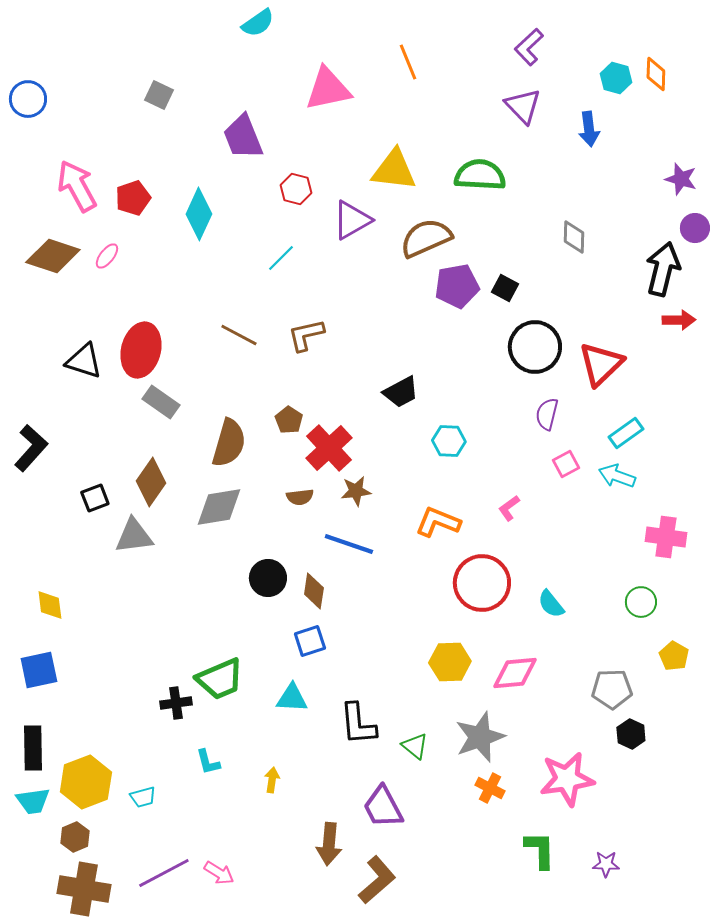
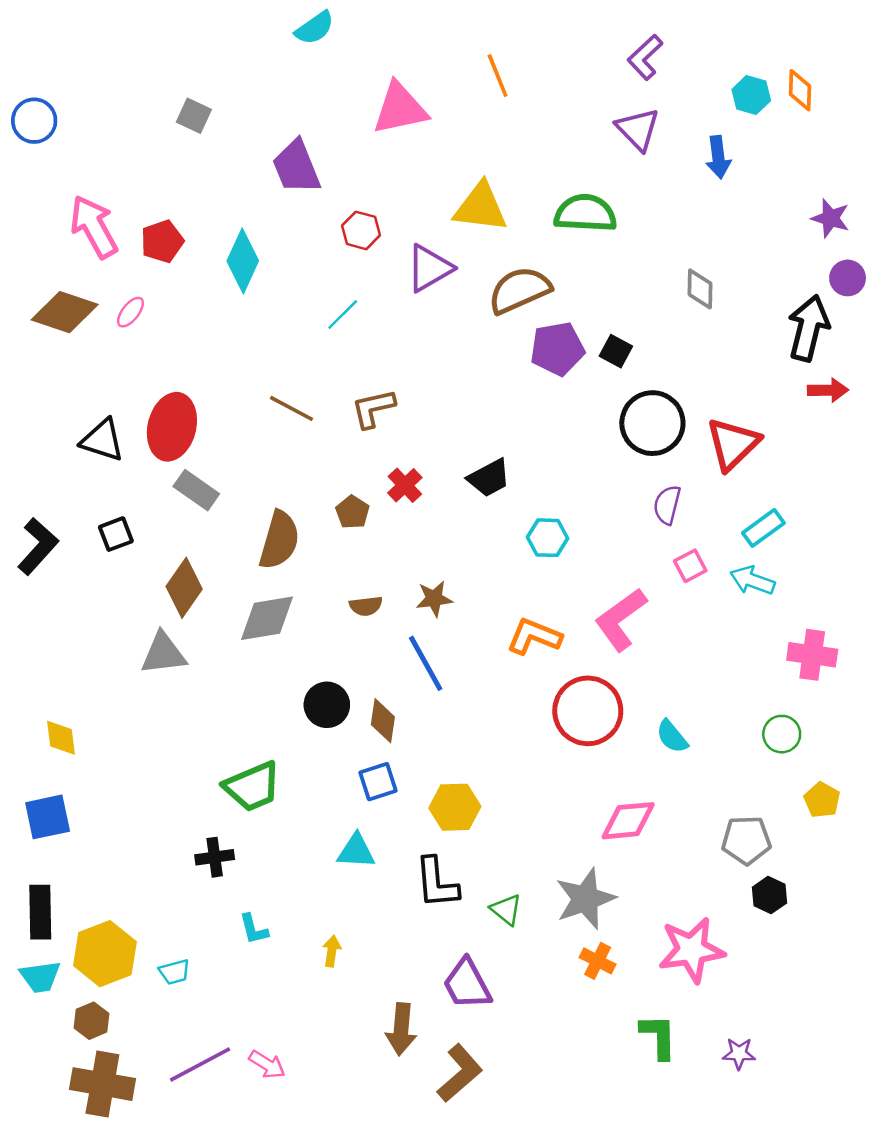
red cross: (329, 448) -> (405, 485), moved, size x0.6
black square: (95, 498) -> (116, 534), moved
pink L-shape: (509, 508) -> (621, 619), size x2.0
blue line: (349, 544) -> (426, 663), turned 42
yellow hexagon: (450, 662) -> (455, 807), moved
green trapezoid: (220, 679) -> (252, 786), moved

